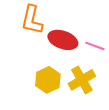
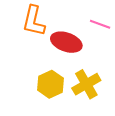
pink line: (95, 46) -> (100, 24), moved

